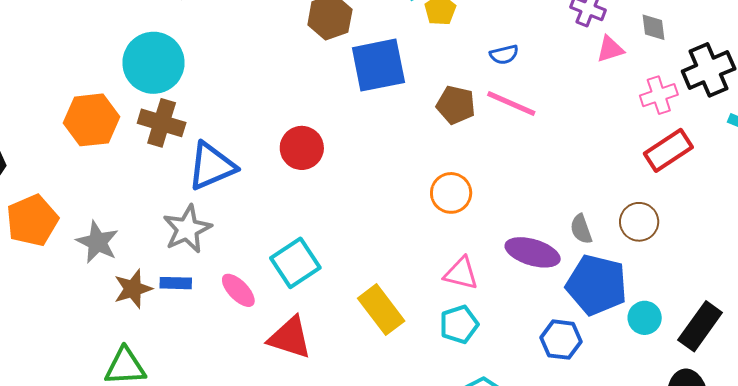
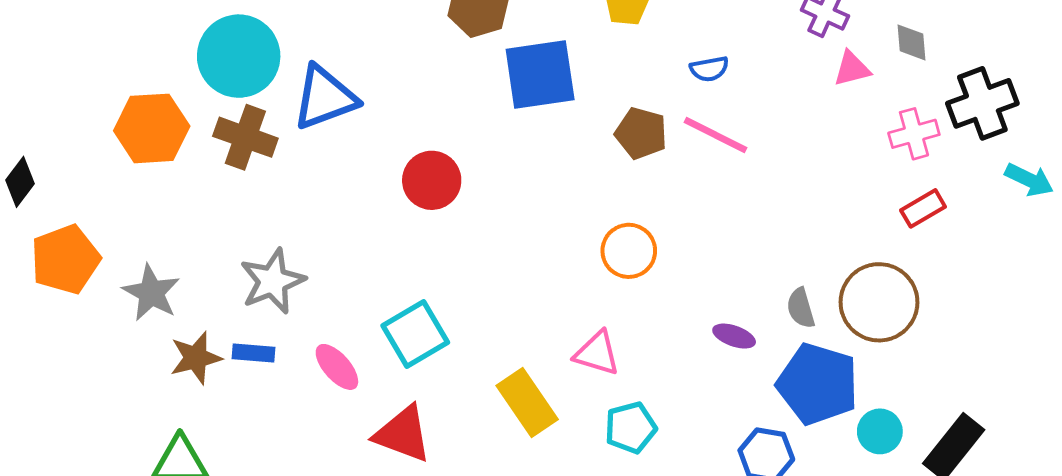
red rectangle: (668, 150) -> (923, 208), size x0.7
blue triangle: (212, 166) -> (325, 98), moved
brown circle: (639, 222) -> (879, 302), size x1.5
purple ellipse: (533, 252) -> (734, 336), size x0.6
pink triangle: (461, 273) -> (597, 353), moved

